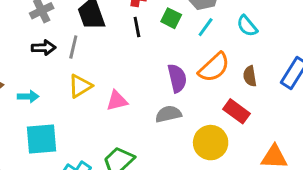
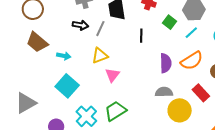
black line: (137, 27) -> (141, 36), moved
pink triangle: (117, 101) -> (112, 75), moved, turned -49
gray semicircle: (168, 114) -> (164, 92), moved
cyan square: (41, 139) -> (67, 86), turned 35

